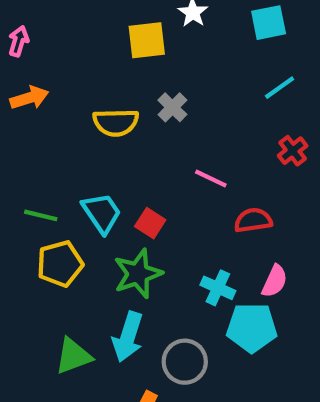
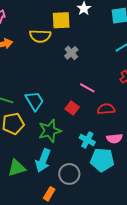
yellow semicircle: (116, 122) -> (40, 36), moved
red square: (150, 223) -> (72, 108), moved
pink semicircle: (275, 281) -> (114, 139), turned 56

